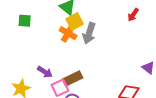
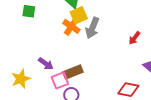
red arrow: (133, 15) -> (134, 38), moved

